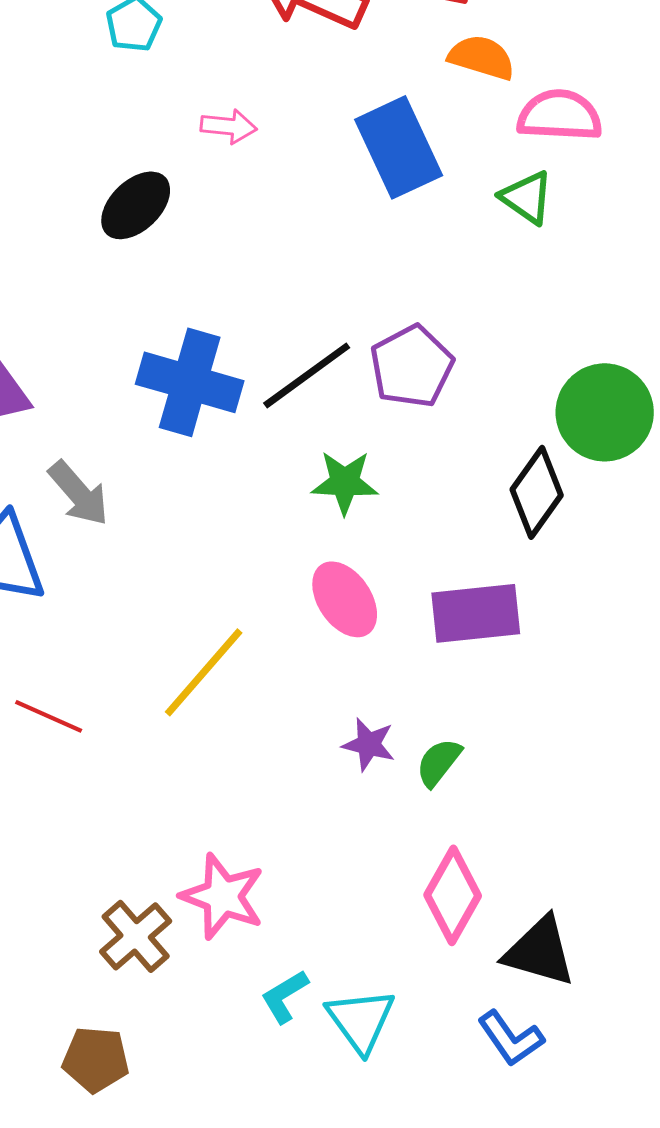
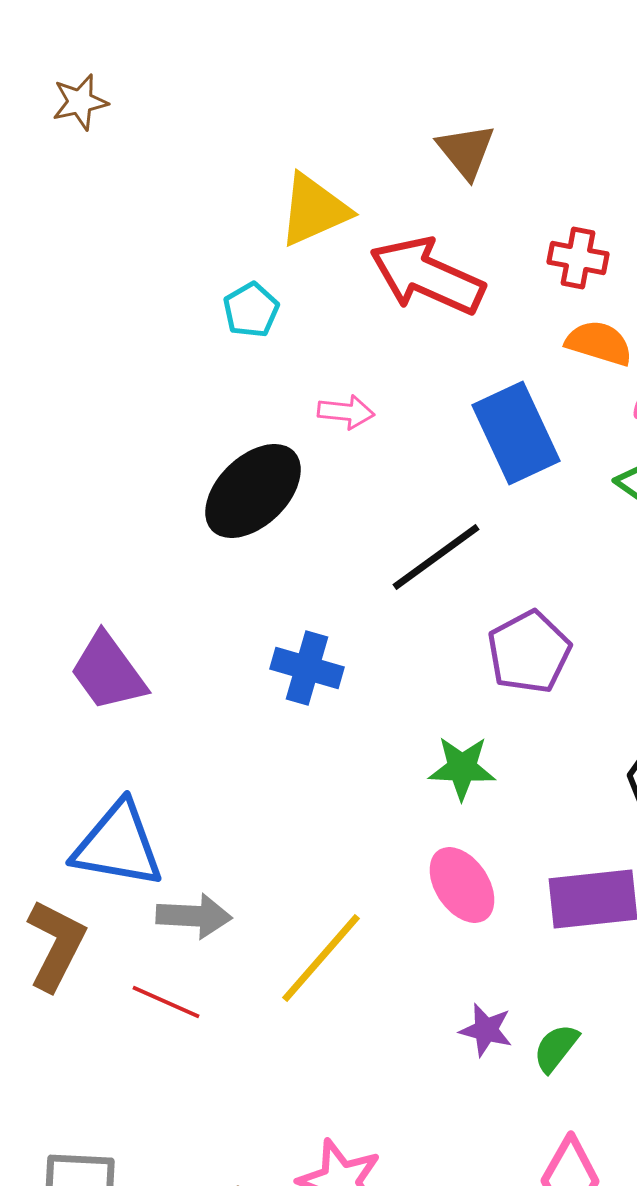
black ellipse: (136, 205) -> (253, 491), size x1.4
black line: (307, 375) -> (436, 557), moved
blue cross: (190, 382) -> (307, 668), size x0.7
gray arrow: (79, 493) -> (194, 916), moved, turned -46

